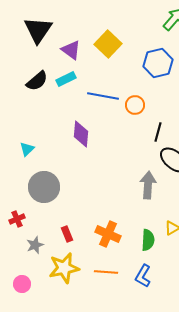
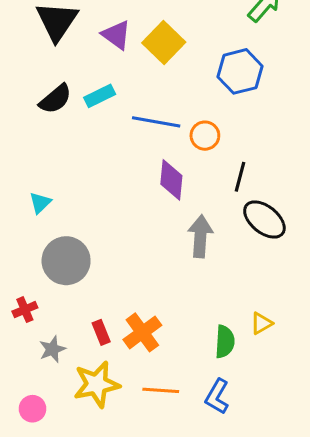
purple triangle: (71, 50) -> (116, 35), moved
purple diamond: (81, 134) -> (171, 180), moved
gray arrow: (148, 185) -> (200, 236), moved
orange cross: (108, 234) -> (142, 332), moved, turned 30

